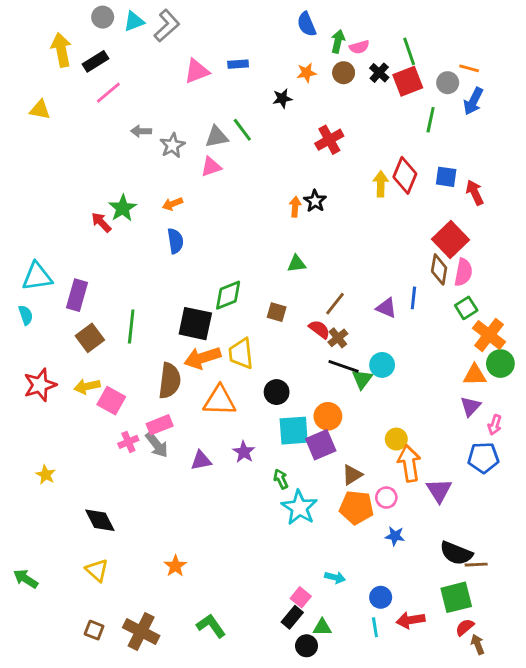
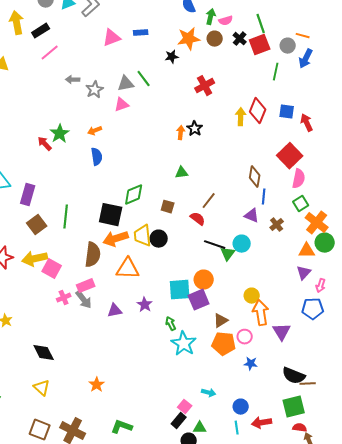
orange star: (307, 73) -> (189, 39), size x1.6
brown diamond: (439, 269) -> (255, 177), moved
purple triangle: (386, 308) -> (252, 216), moved
brown cross: (338, 338) -> (277, 225), moved
yellow arrow: (87, 386) -> (35, 259), size x1.4
black circle: (277, 392) -> (159, 239), moved
green L-shape: (211, 626) -> (122, 427), turned -35
red semicircle: (465, 627) -> (300, 428), turned 48
brown square: (94, 630) -> (40, 430), size x1.5

